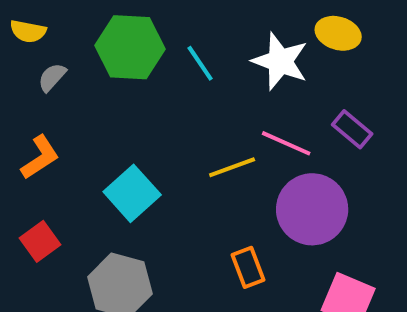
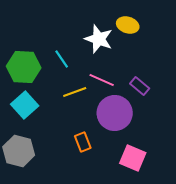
green hexagon: (130, 47) -> (24, 67), moved
cyan line: (200, 63) -> (62, 59), moved
purple rectangle: (352, 129) -> (140, 86), moved

